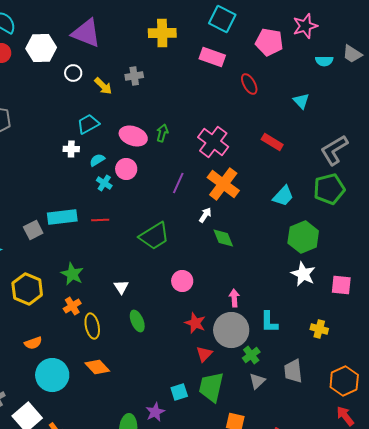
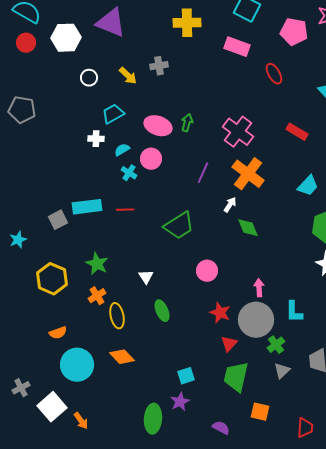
white circle: (73, 73) -> (89, 78), moved
cyan square: (179, 392) -> (186, 376), moved

